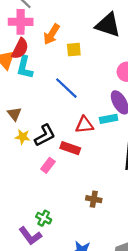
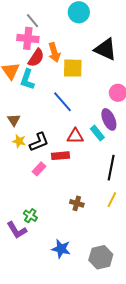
orange arrow: (52, 34) -> (54, 52), turned -54
red semicircle: (20, 49) -> (36, 58), moved
yellow square: (74, 50) -> (73, 68), size x1.5
cyan rectangle: (109, 119) -> (97, 133), turned 56
red rectangle: (70, 148) -> (61, 156), turned -30

